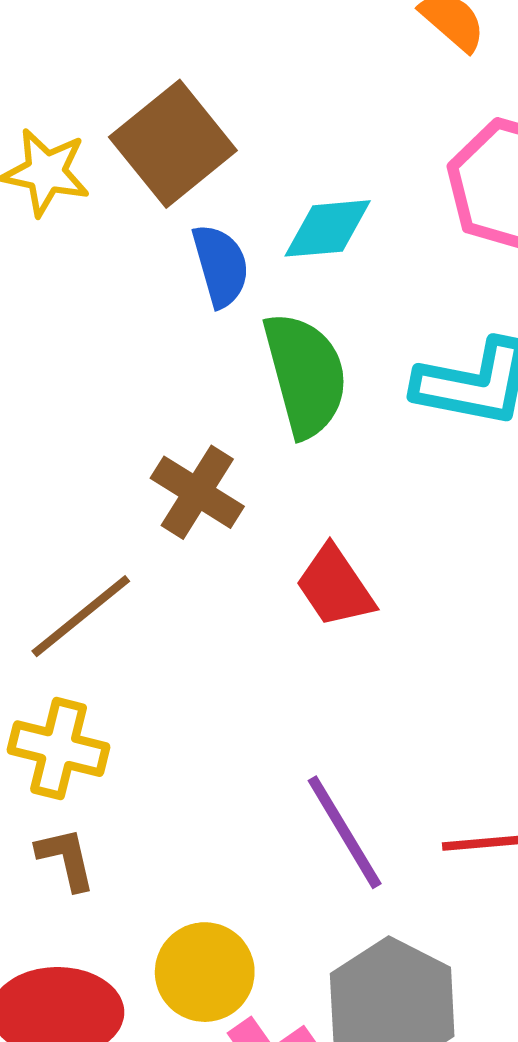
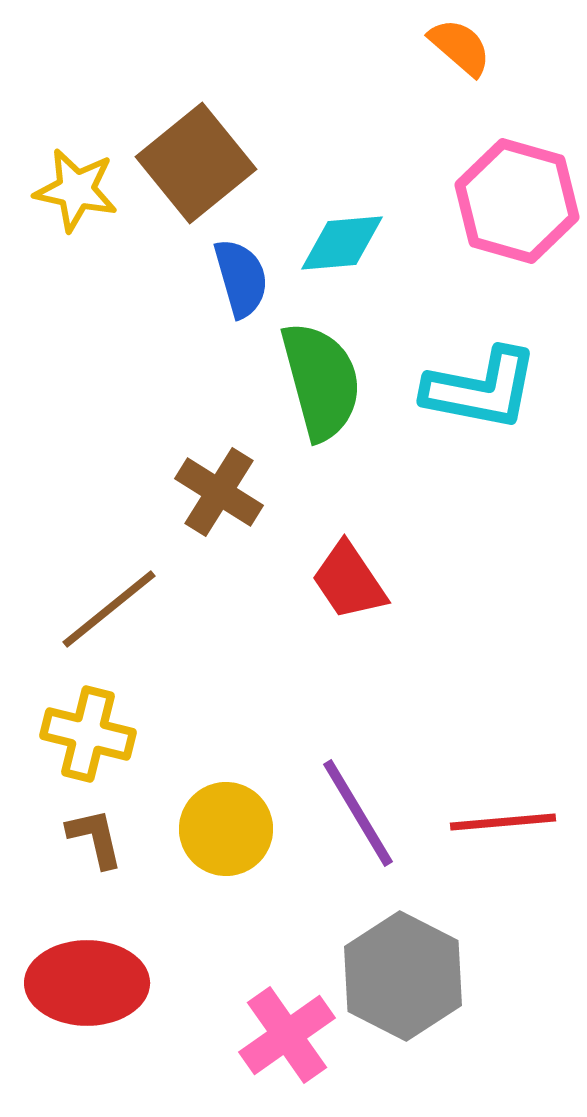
yellow circle: (205, 972) -> (226, 829), moved

